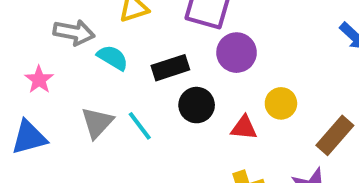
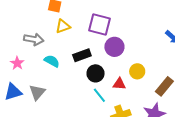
cyan semicircle: (113, 58) -> (52, 61), moved
gray triangle: (97, 123) -> (37, 92), moved
cyan line: (140, 126) -> (99, 95), moved

